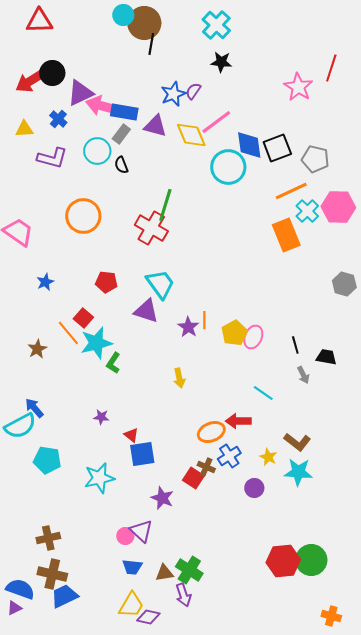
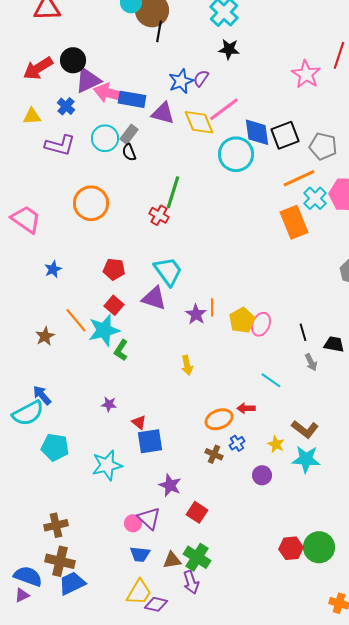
black circle: (52, 73) -> (73, 60), moved
gray rectangle: (121, 134) -> (129, 134), moved
red cross: (151, 228) -> (159, 215), size x0.6
red square: (83, 318) -> (114, 305), moved
red arrow: (238, 421) -> (246, 408), size x0.7
blue cross: (229, 456) -> (237, 443), size x0.7
red square: (193, 478) -> (197, 512), moved
red hexagon: (283, 561) -> (291, 548), size x0.7

